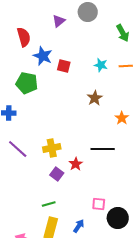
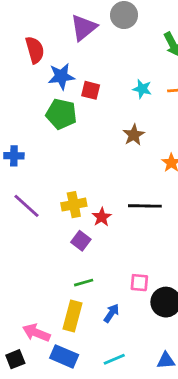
purple triangle: (59, 21) -> (84, 28), size x1.5
blue star: (43, 56) -> (61, 76), turned -30
green pentagon: (27, 83) -> (61, 114), moved
red star: (76, 164) -> (102, 217), moved
green line: (49, 204) -> (84, 283), moved

